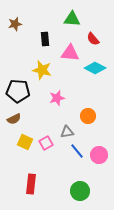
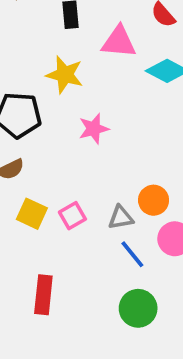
orange circle: (88, 116) -> (154, 200), moved
gray triangle: (67, 132) -> (121, 218), moved
blue line: (77, 151) -> (132, 254), moved

